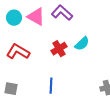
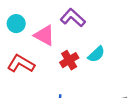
pink triangle: (36, 17) -> (44, 35), moved

